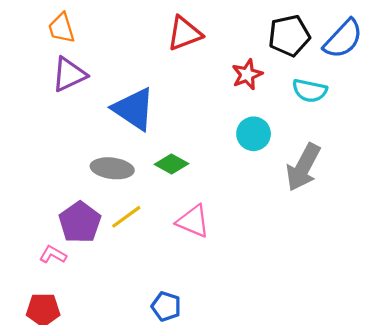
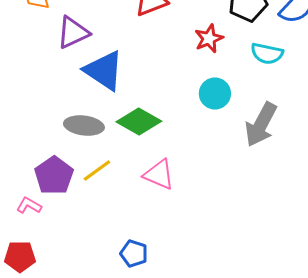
purple triangle: (69, 74) -> (73, 32), moved
green diamond: (172, 164) -> (139, 122), size x1.4

